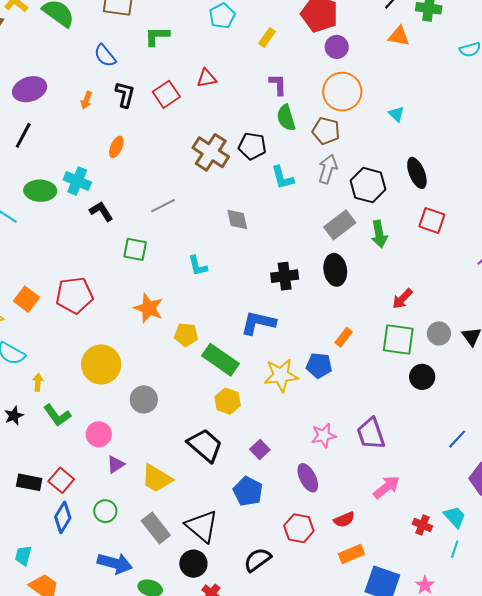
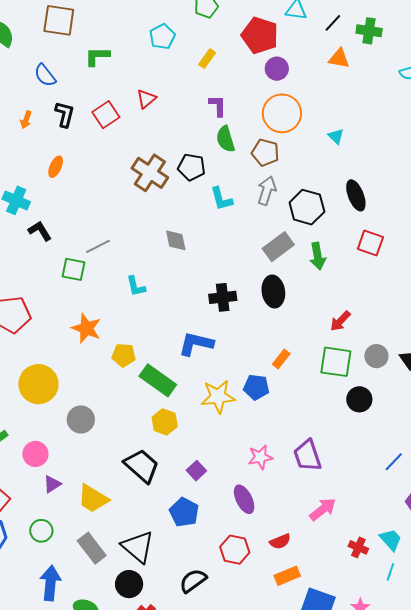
red triangle: (207, 78) -> (146, 99), turned -30
gray line: (163, 206) -> (98, 246), moved
blue arrow: (115, 563) -> (50, 583), turned -100

